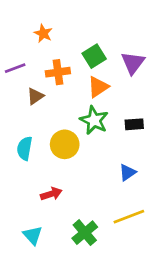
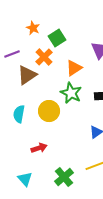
green square: (94, 56) -> (57, 38), moved
orange cross: (58, 72) -> (44, 57), turned -36
brown triangle: (35, 96) -> (27, 75), size x1.5

